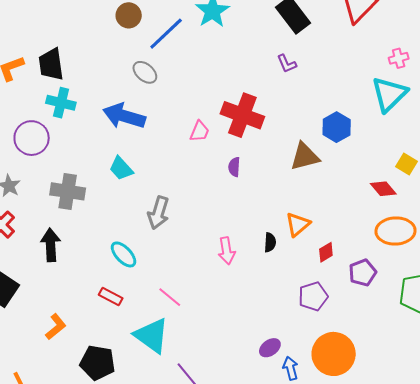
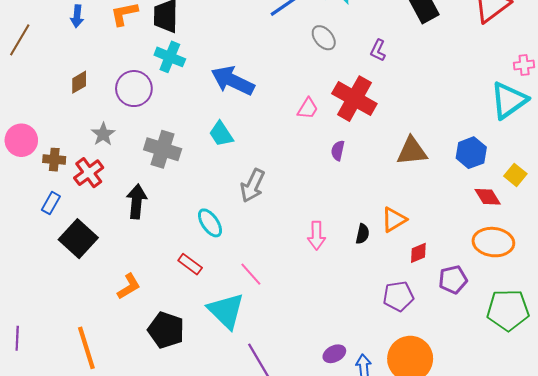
purple L-shape: (287, 64) -> (378, 50), moved, turned 40
gray ellipse: (145, 72) -> (324, 38), moved
blue hexagon: (337, 127) -> (471, 153), moved
purple ellipse: (270, 348) -> (334, 354), moved

